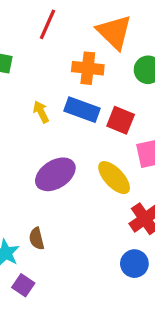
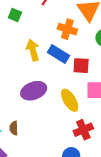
yellow arrow: (41, 112) -> (33, 50), size x1.5
red square: (121, 120) -> (81, 66), turned -30

